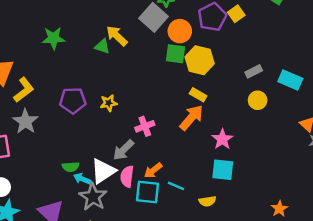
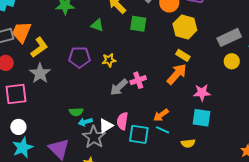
green triangle: (102, 46) -> (97, 25), moved
green square: (175, 54) -> (138, 24), moved
gray rectangle: (254, 71) -> (229, 37), size x1.6
pink star: (222, 139) -> (202, 93), turned 30
gray arrow: (123, 150) -> (119, 87), moved
orange arrow: (153, 170) -> (161, 115), moved
white triangle: (103, 171) -> (106, 126), moved, size x0.7
cyan arrow: (82, 179) -> (85, 122), turned -40

